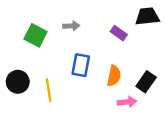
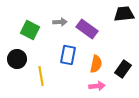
purple rectangle: (119, 33) -> (87, 29), moved, size x1.5
black circle: (18, 82) -> (17, 59), moved
pink arrow: (127, 102) -> (97, 86), moved

